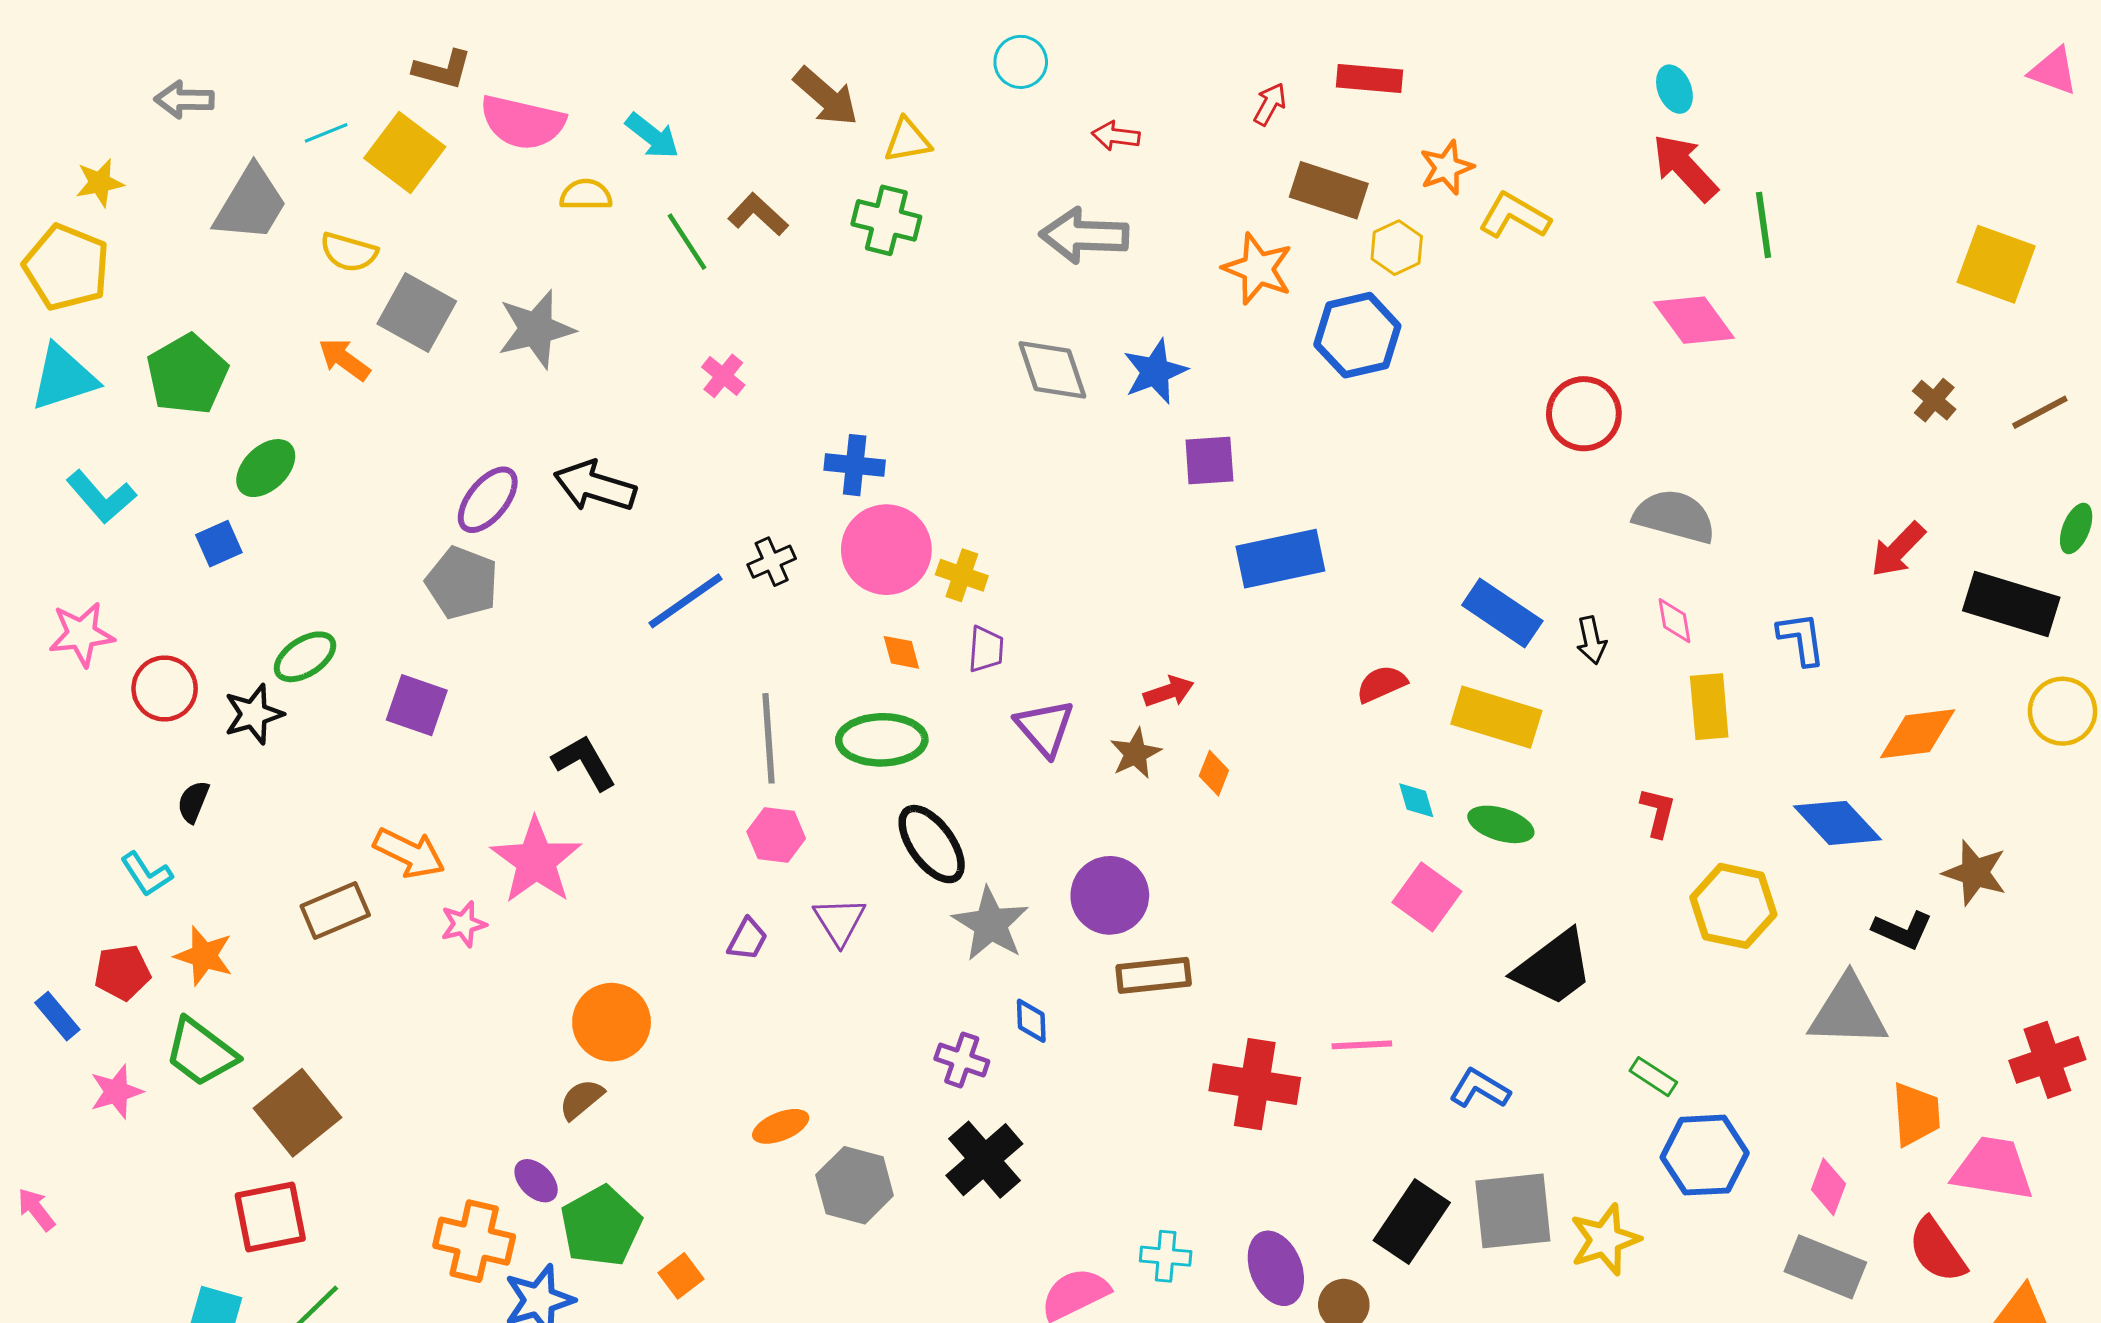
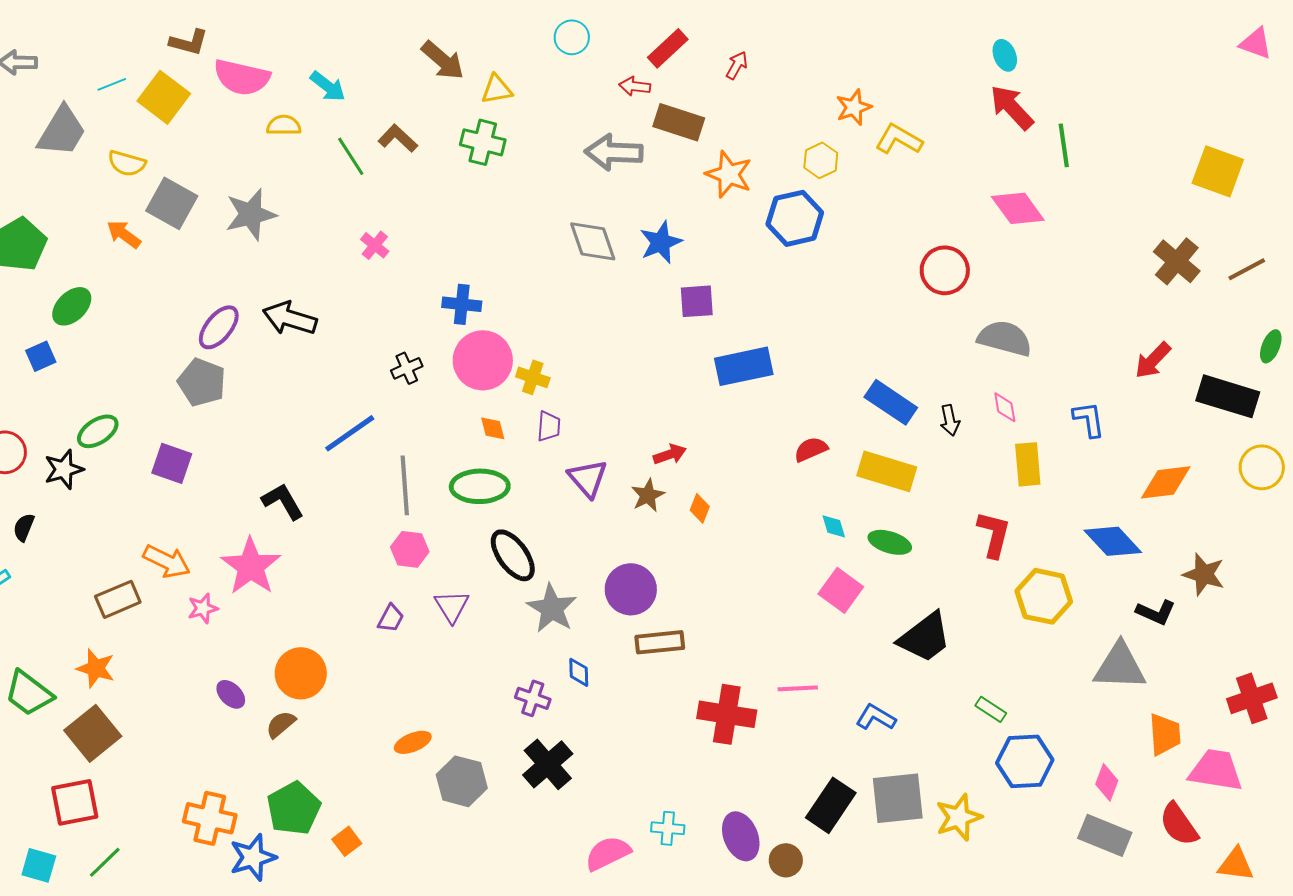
red rectangle: (1369, 79) -> (668, 48), moved, turned -48
brown rectangle: (1329, 190) -> (679, 122), moved
brown cross: (1934, 400) -> (1177, 261), size x1.6
blue line: (685, 601) -> (350, 433), moved
red L-shape: (1658, 812) -> (994, 534), size x1.4
orange star: (204, 956) -> (96, 668), moved
purple ellipse: (536, 1181) -> (231, 694), moved

